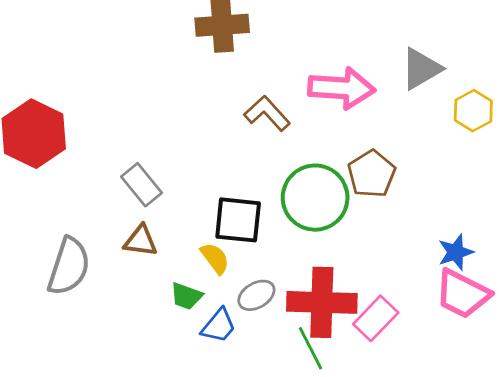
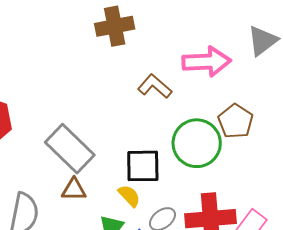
gray rectangle: (142, 185) -> (70, 149), size x1.6

